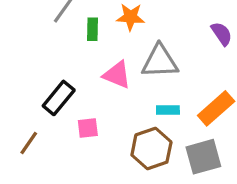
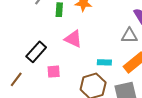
gray triangle: (160, 61) -> (129, 36), moved, size x0.7

